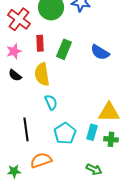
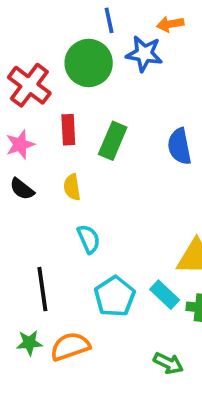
blue semicircle: (100, 52) -> (179, 146), turned 48
yellow semicircle: (42, 74) -> (72, 187), size x0.6
cyan rectangle: (92, 132) -> (165, 295), turned -63
green star: (14, 171) -> (29, 343), moved

